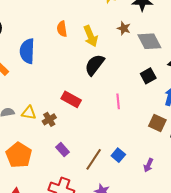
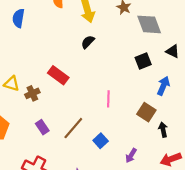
blue semicircle: (27, 51) -> (18, 18), size x0.7
black semicircle: (95, 65) -> (88, 42), size x0.6
pink line: (118, 101) -> (108, 99), moved
brown line: (94, 159) -> (73, 128), moved

